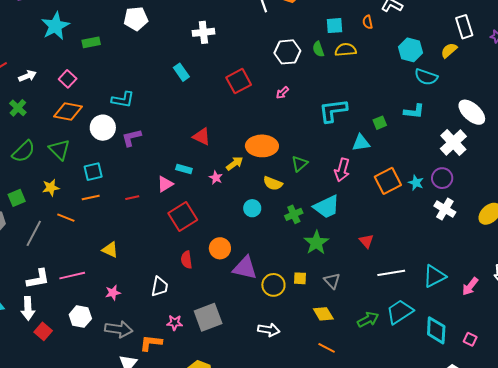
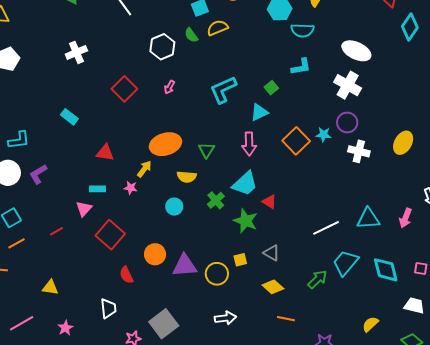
cyan rectangle: (181, 72) -> (69, 117), moved
red triangle: (366, 241) -> (269, 202), moved
cyan triangle: (434, 276) -> (368, 219), turned 40

